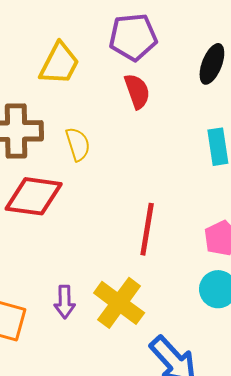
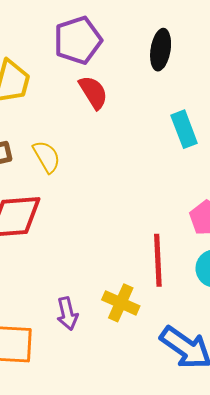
red line: (147, 229) -> (158, 260), moved
yellow cross: (119, 303) -> (121, 303), size x0.7

